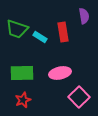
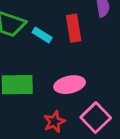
red star: (23, 100) -> (54, 122), moved

